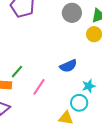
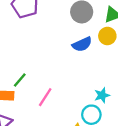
blue semicircle: (68, 66) -> (82, 44), moved

